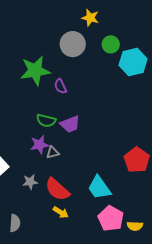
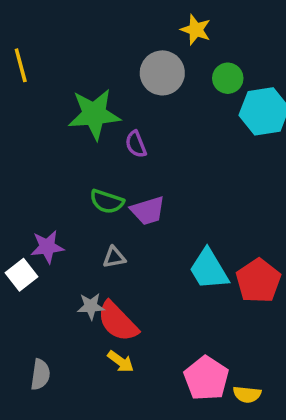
purple star: (39, 145) -> (47, 247), moved
gray star: (30, 182) -> (91, 306), moved
cyan trapezoid: (99, 188) -> (209, 269), moved

